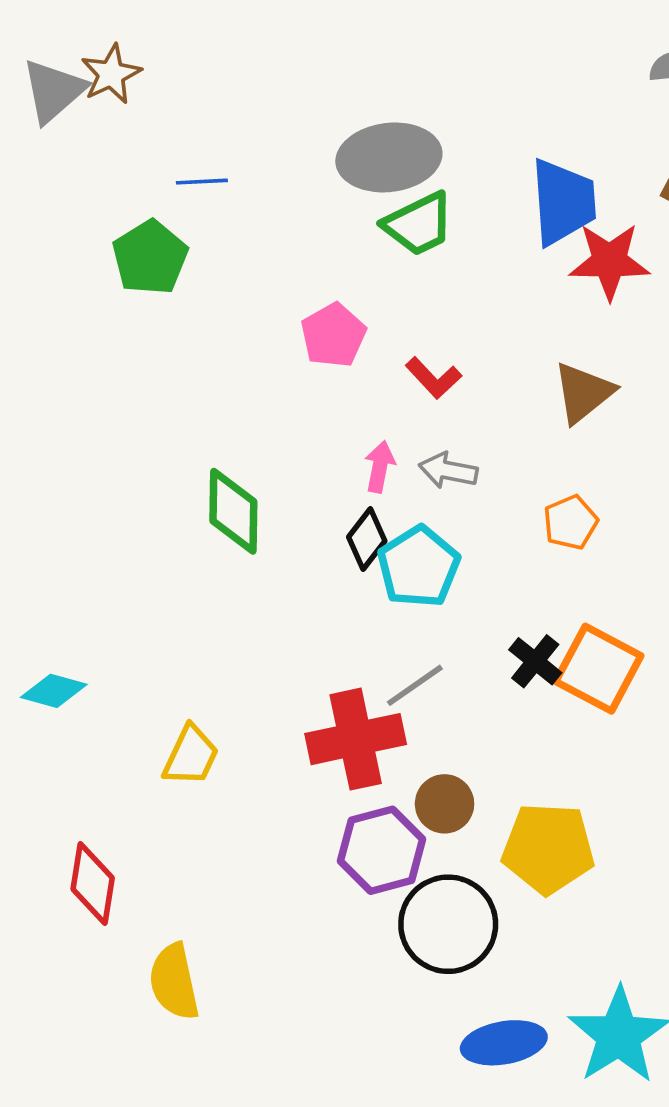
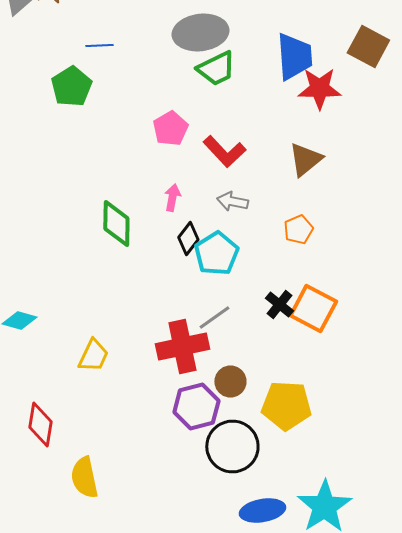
red L-shape: (433, 378) -> (224, 152), size x1.4
pink arrow: (380, 467) -> (172, 198), moved

